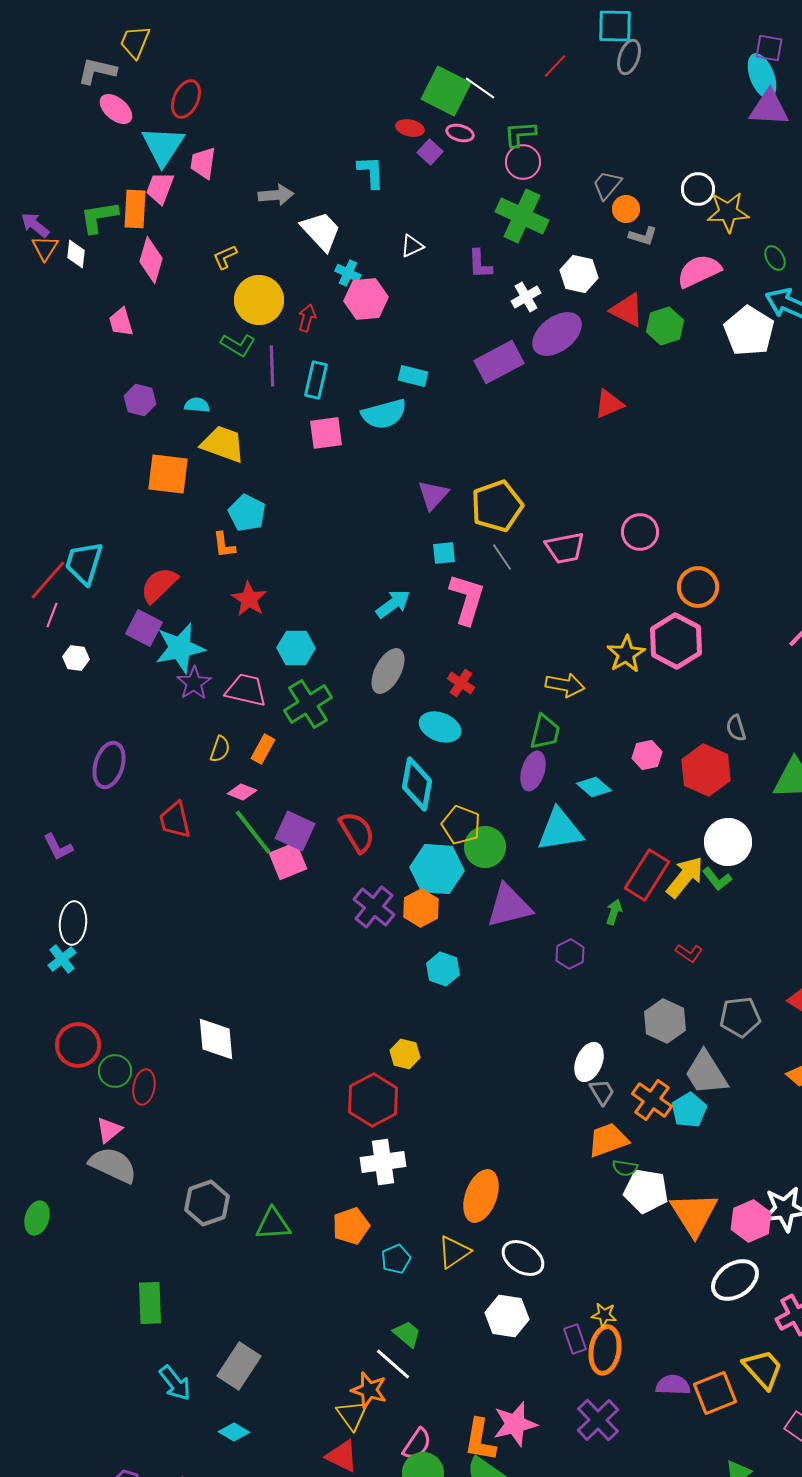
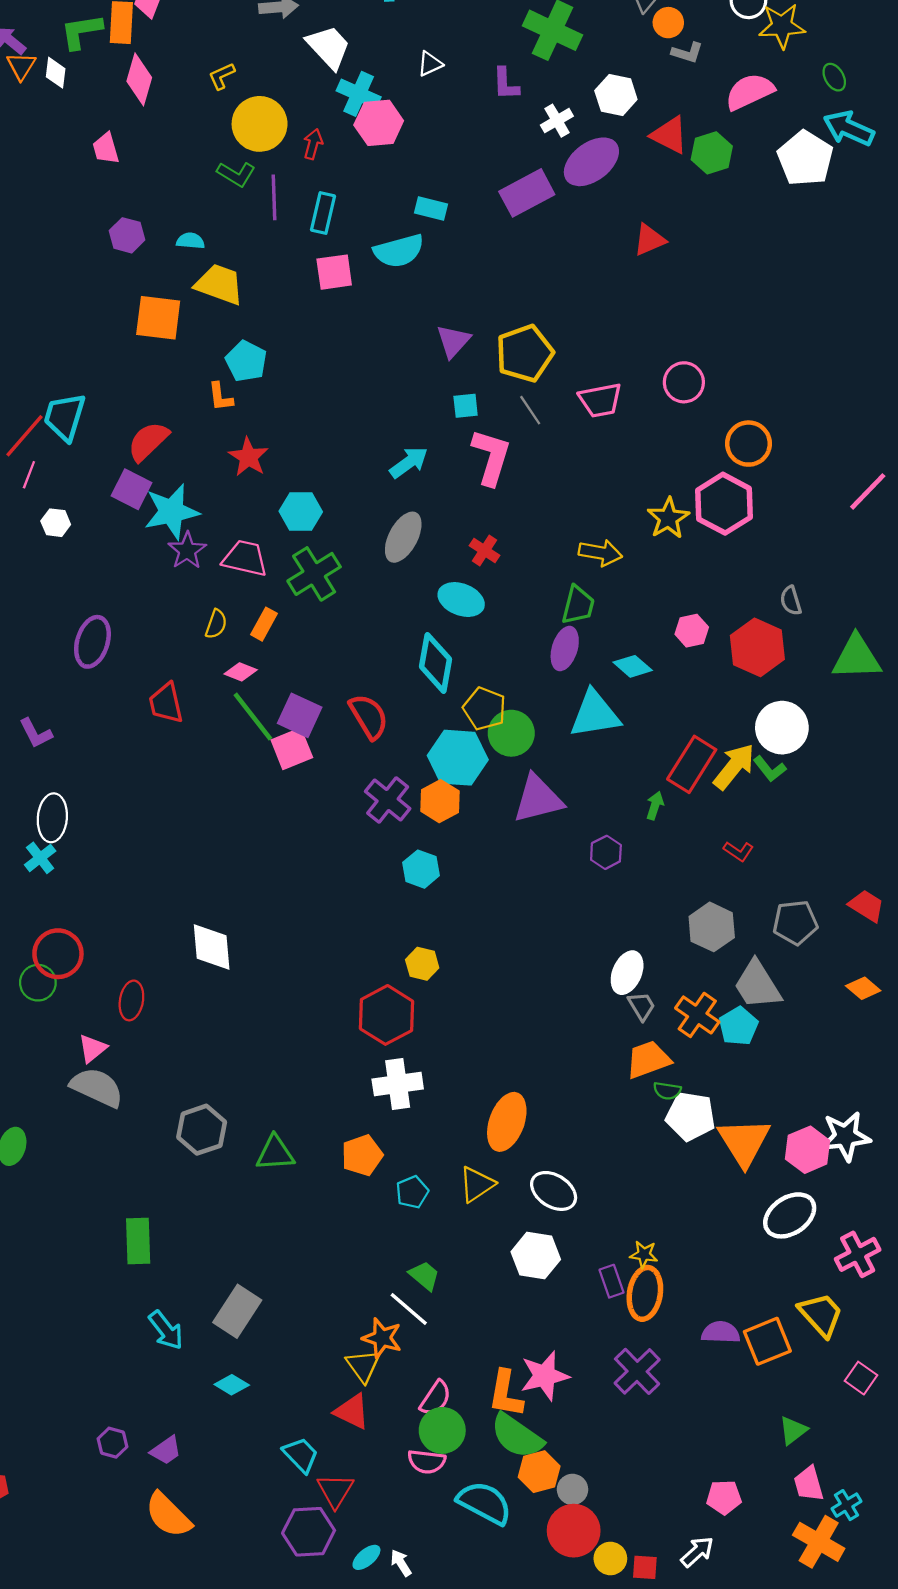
cyan cross: (348, 273) -> (359, 94), size x1.5
cyan hexagon: (443, 969) -> (421, 869), moved
green circle: (115, 1071) -> (38, 983), moved

